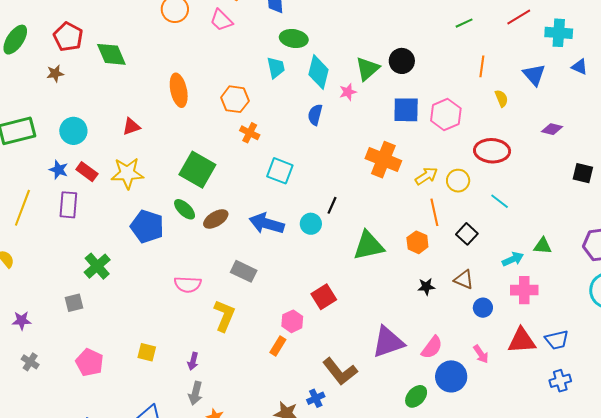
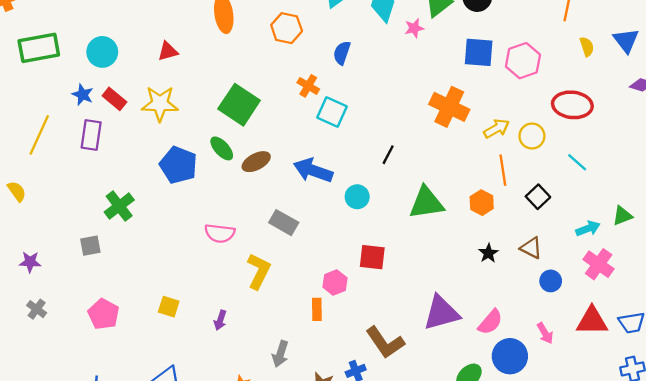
blue triangle: (534, 75) -> (626, 40), moved
blue semicircle: (315, 115) -> (342, 53), moved
orange cross: (250, 133) -> (308, 86), moved
cyan circle: (311, 224) -> (357, 197), moved
green triangle: (543, 246) -> (622, 216), turned -30
black star: (426, 287) -> (488, 253), turned -30
pink cross: (524, 290) -> (599, 264), turned 32
red square: (324, 297) -> (372, 257), turned 35
orange rectangle: (278, 346) -> (317, 309), turned -36
gray arrow: (195, 393) -> (280, 354), moved

